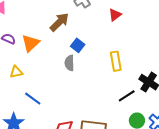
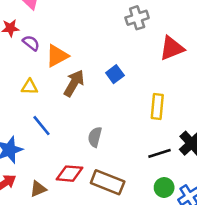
red triangle: (115, 15) -> (172, 48), size x1.5
brown arrow: (59, 22) -> (74, 83), moved, turned -30
gray semicircle: (69, 63) -> (95, 137), moved

